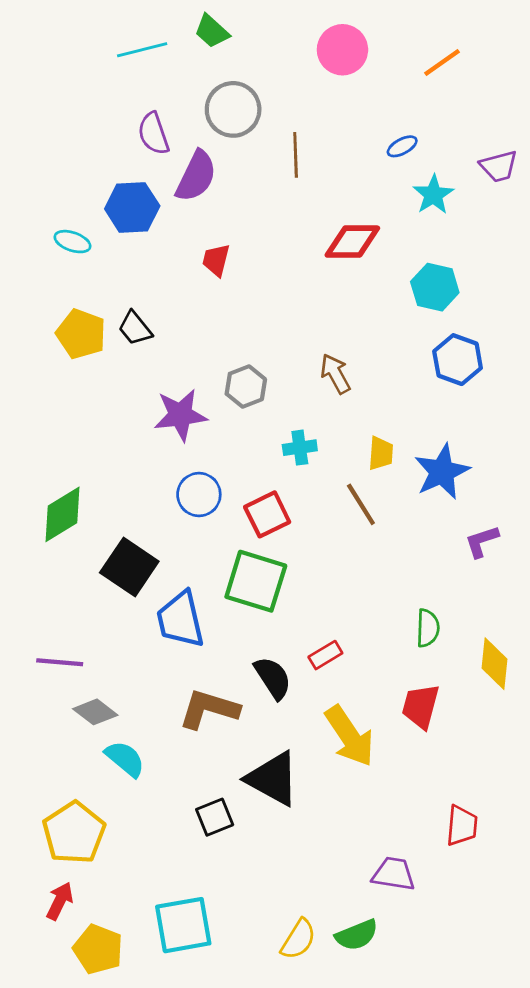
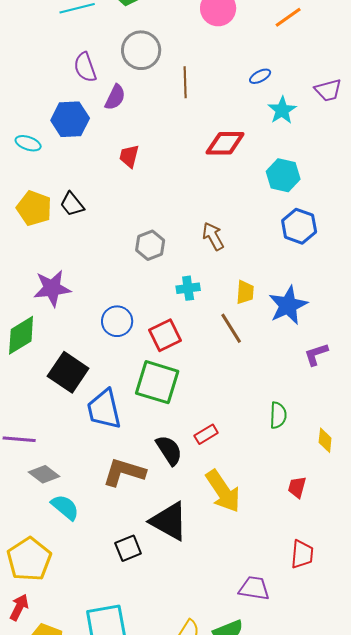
purple semicircle: (196, 176) -> (115, 97), size x0.7
purple star: (180, 415) -> (52, 288), moved
yellow diamond: (495, 664) -> (325, 440), size x0.7
red trapezoid: (421, 706) -> (297, 487), moved, size x0.7

